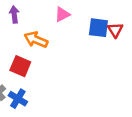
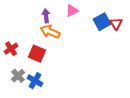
purple arrow: (14, 14) -> (46, 16), moved
blue square: (98, 28) -> (102, 22), turned -36

